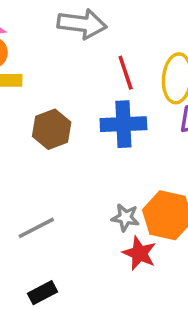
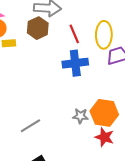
brown hexagon: (52, 129) -> (38, 28), moved
red star: (139, 253) -> (104, 137), moved

